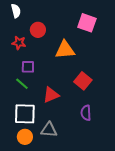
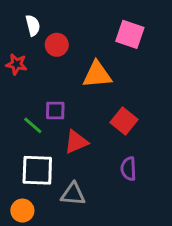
white semicircle: (16, 11) -> (33, 25), moved
red star: (19, 43) -> (16, 64), moved
purple square: (28, 67) -> (55, 111), moved
orange circle: (25, 137) -> (22, 211), moved

